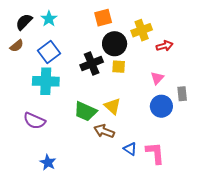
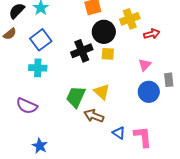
cyan cross: (46, 81) -> (38, 68), size x0.7
green trapezoid: (85, 111) -> (76, 97), turned 90

